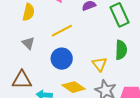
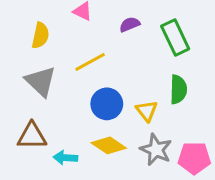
gray triangle: (28, 43) -> (41, 81), size x1.6
blue circle: (62, 59) -> (107, 104), moved

